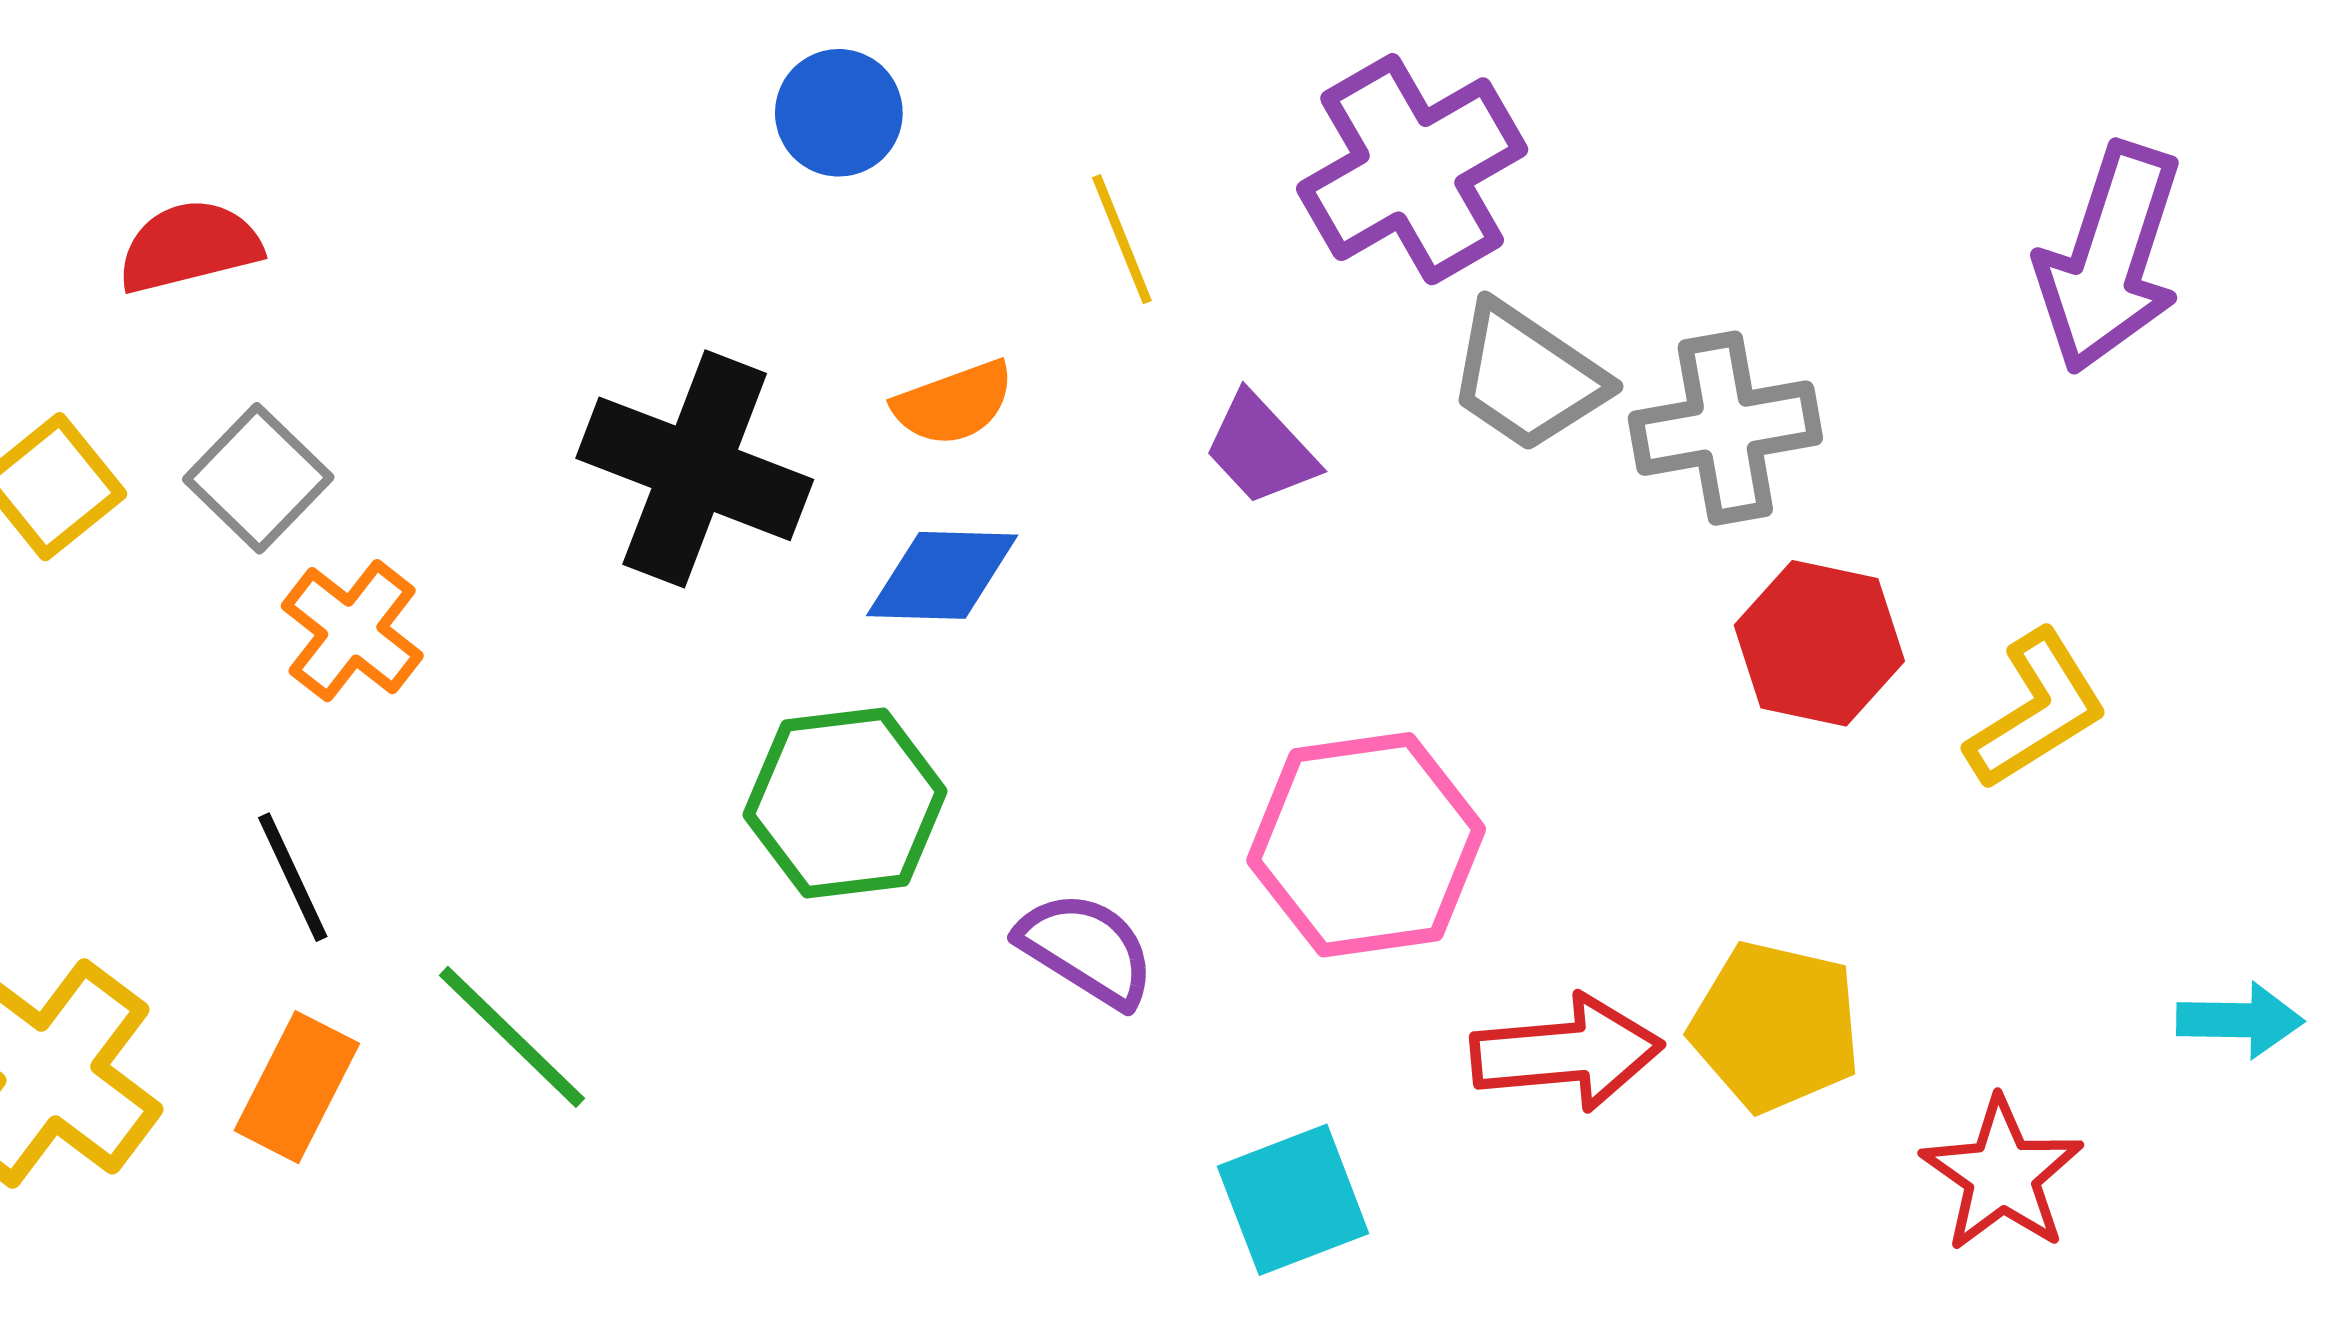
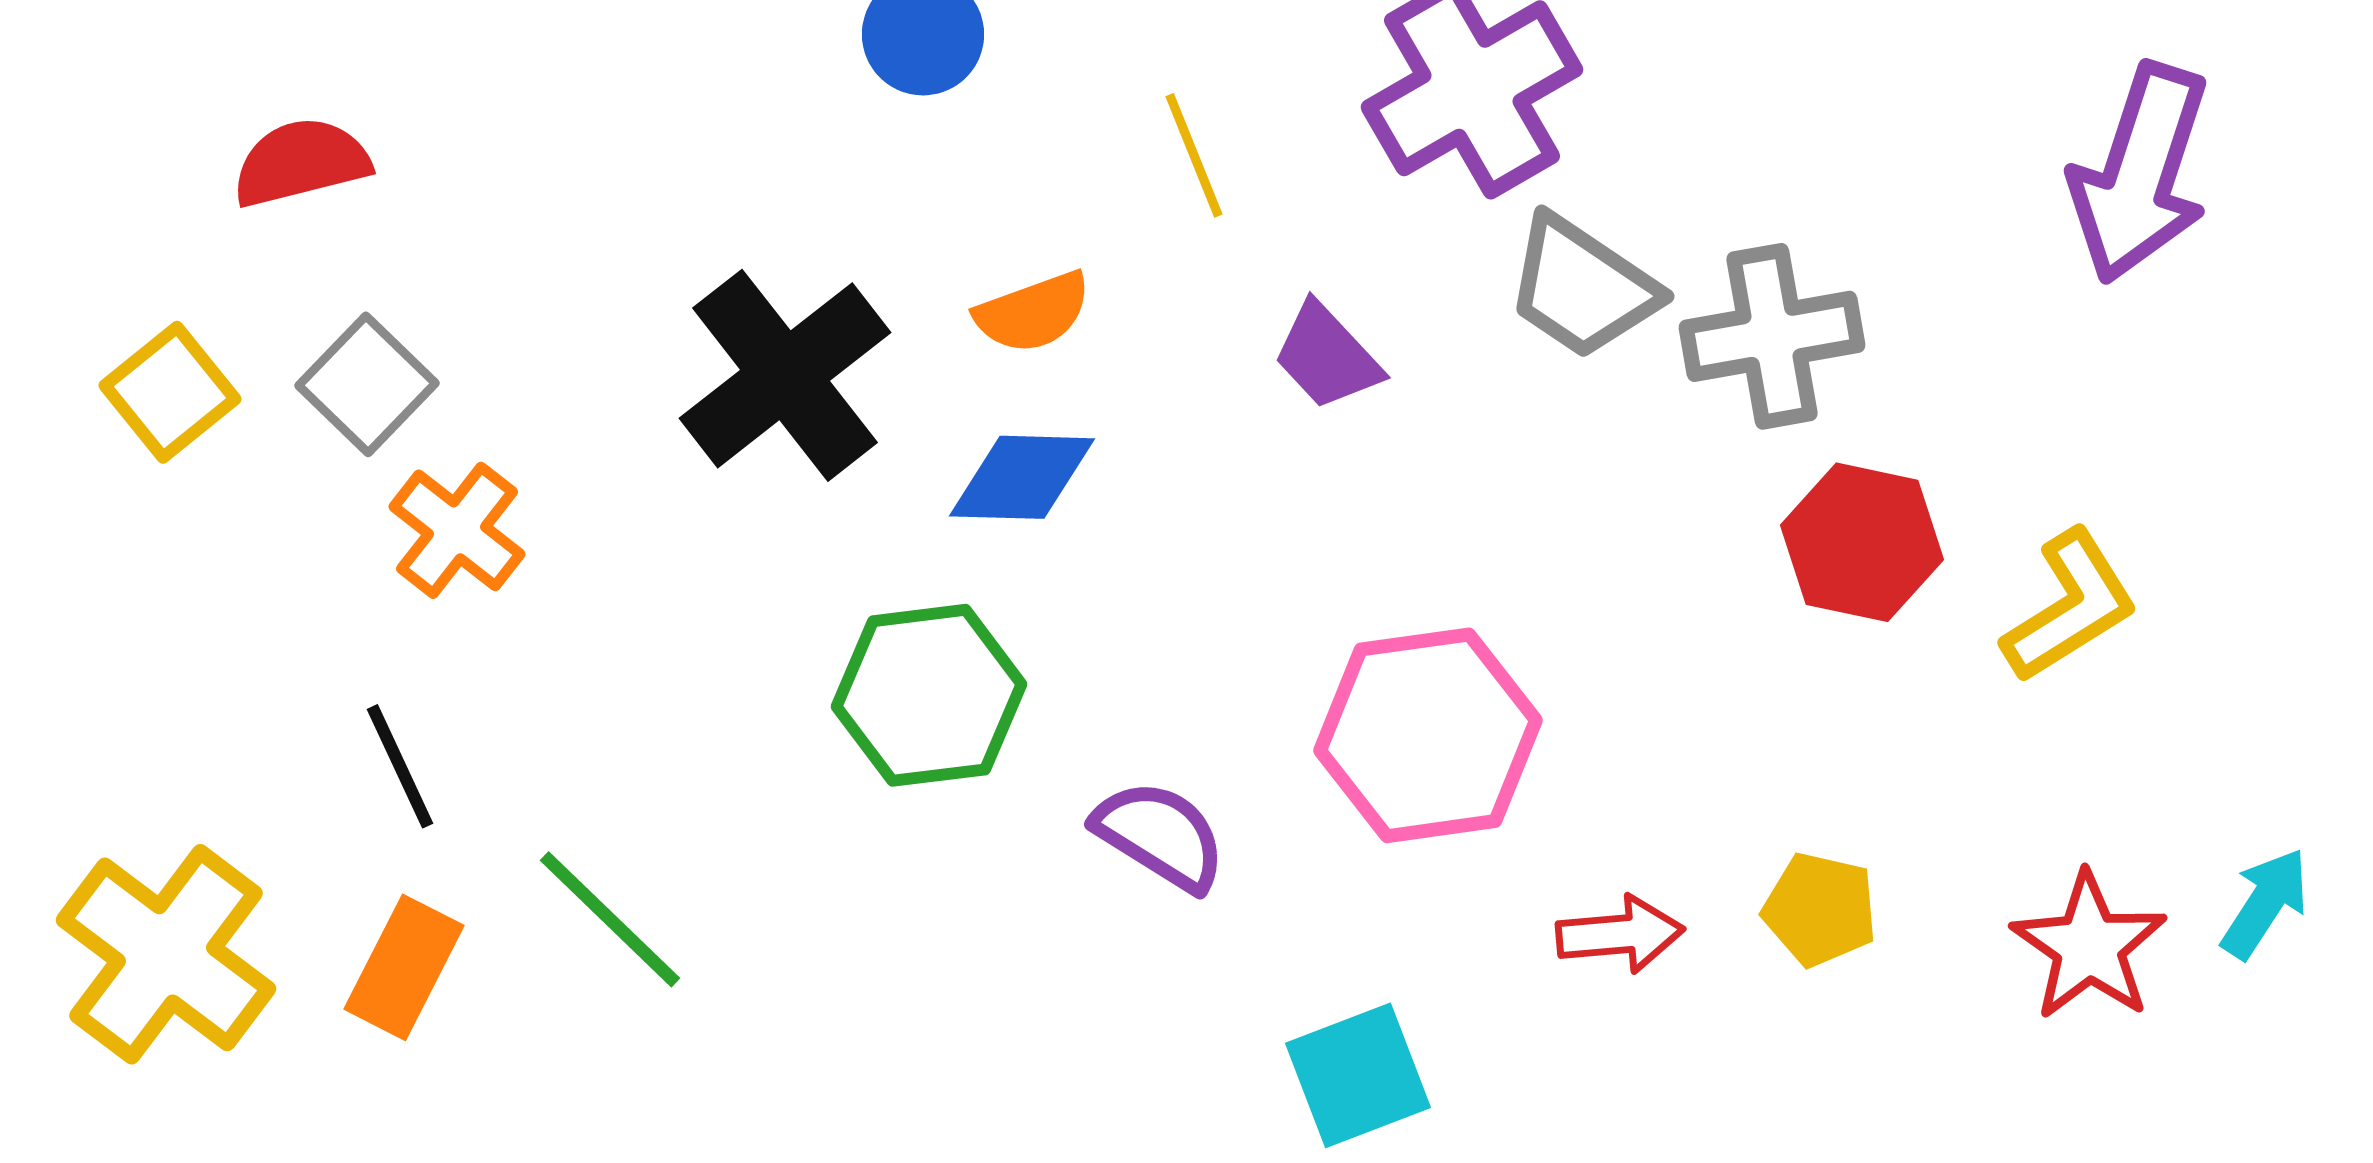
black cross: (695, 469) -> (785, 375), turned 31
cyan arrow: (2240, 1020) -> (2265, 903), turned -58
yellow pentagon: (1775, 1026) -> (1820, 909), size x0.7
red arrow: (1567, 1053) -> (1620, 934), size x0.7
red star: (2002, 1175) -> (2089, 946), moved

